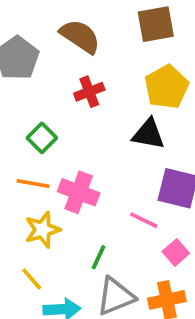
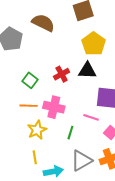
red cross: (89, 92) -> (62, 74), moved
green line: (98, 257) -> (70, 133), moved
yellow line: (32, 279) -> (35, 157), turned 40

